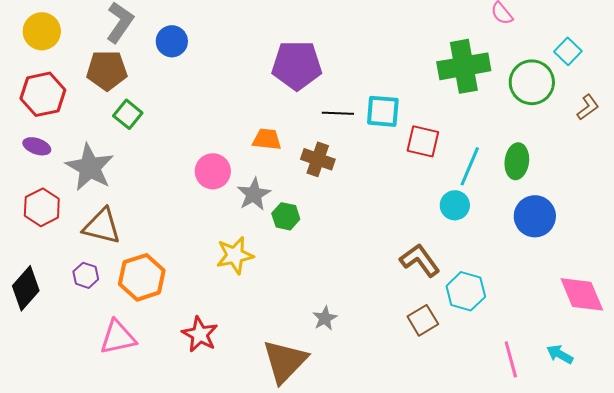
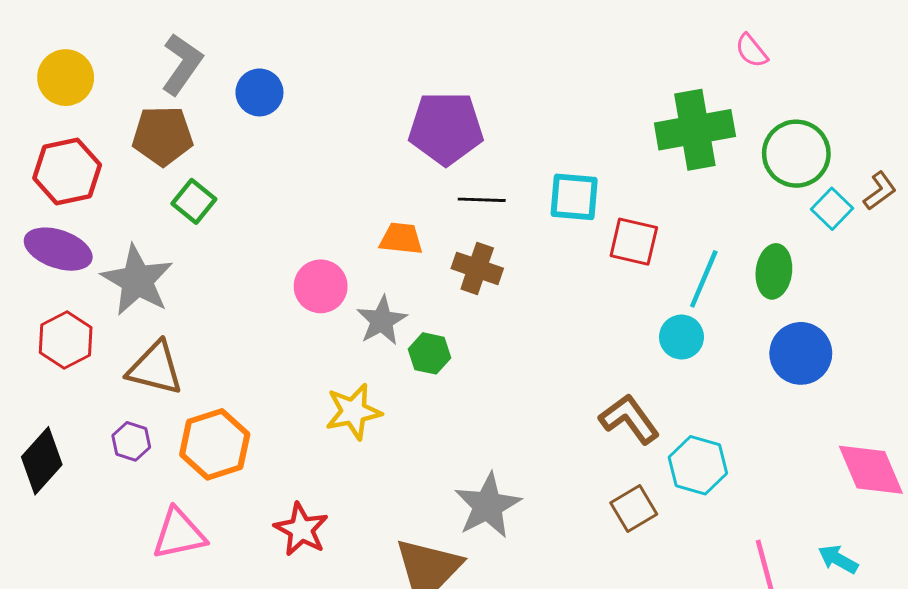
cyan square: (568, 51) -> (832, 209), moved
black line: (338, 113) -> (482, 200), moved
purple ellipse: (37, 146) -> (58, 249), size x1.6
gray star: (325, 318) -> (488, 506), size x1.8

